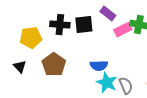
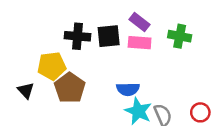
pink rectangle: (123, 30) -> (140, 43), moved, turned 30
yellow pentagon: (31, 38) -> (52, 66), moved

